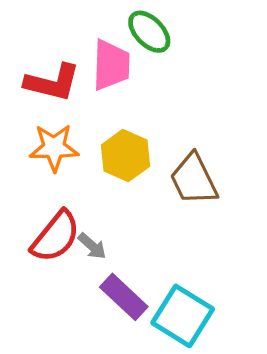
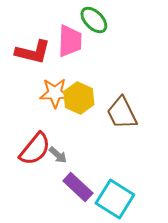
orange star: (54, 148) -> (55, 93), moved

